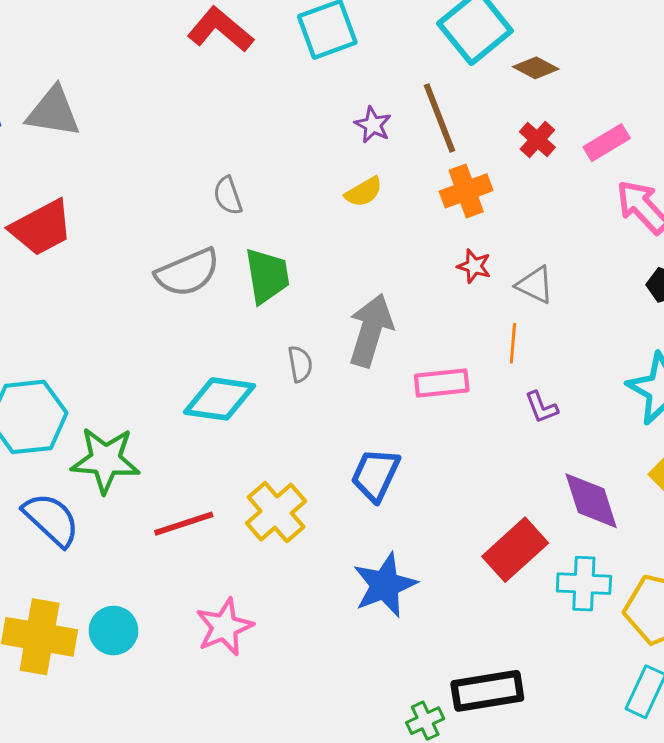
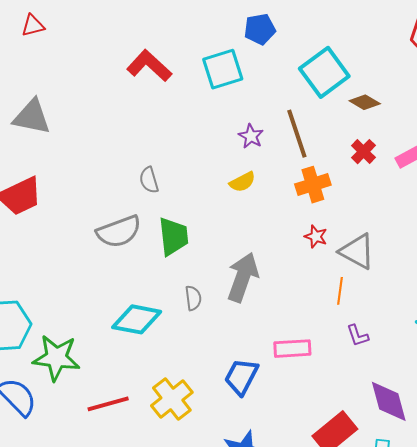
gray triangle: (535, 285) -> (357, 251), size x1.4
pink rectangle: (442, 383) -> (292, 349), moved

